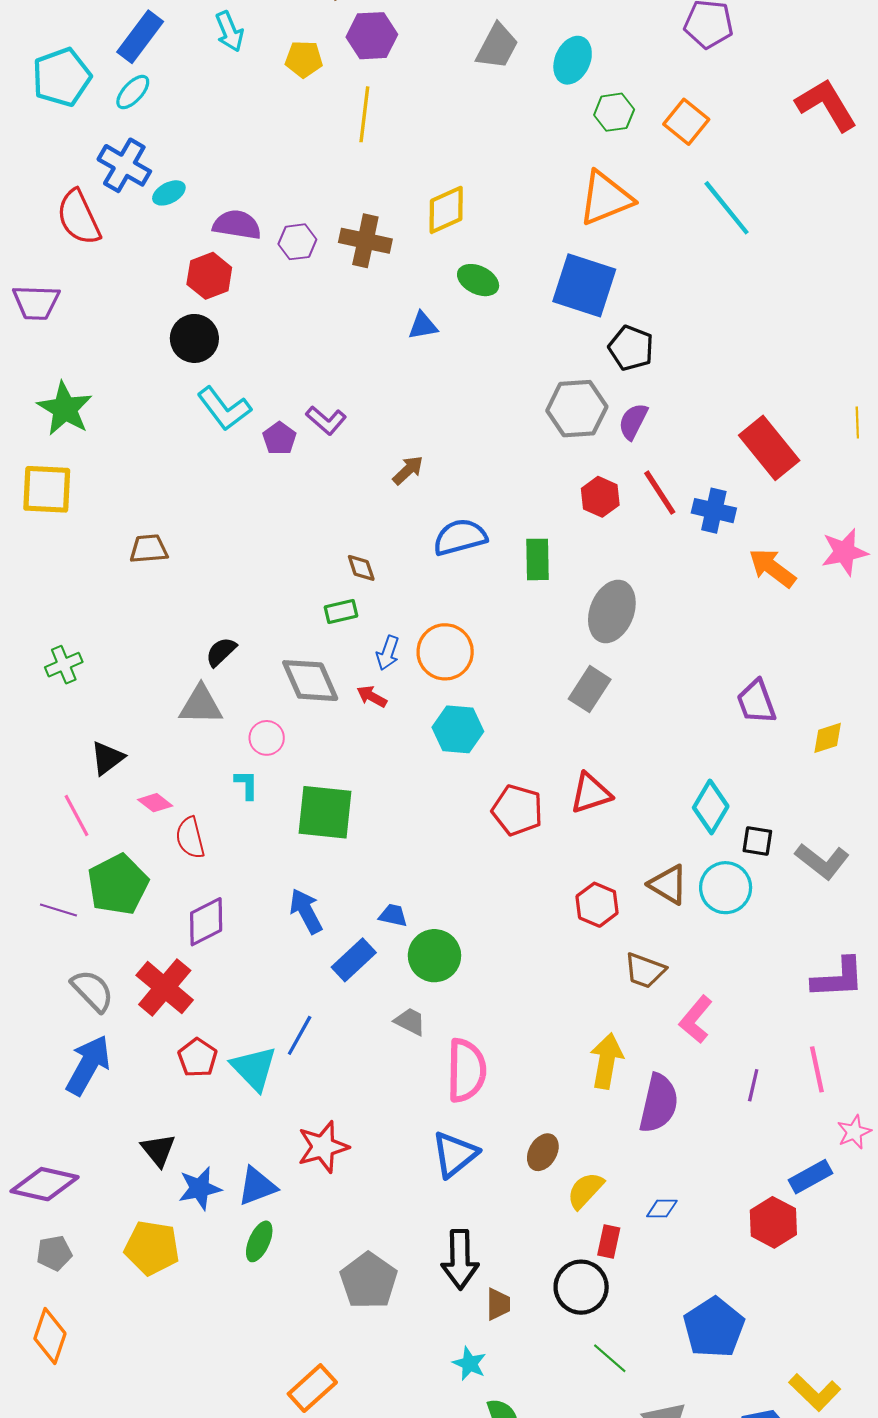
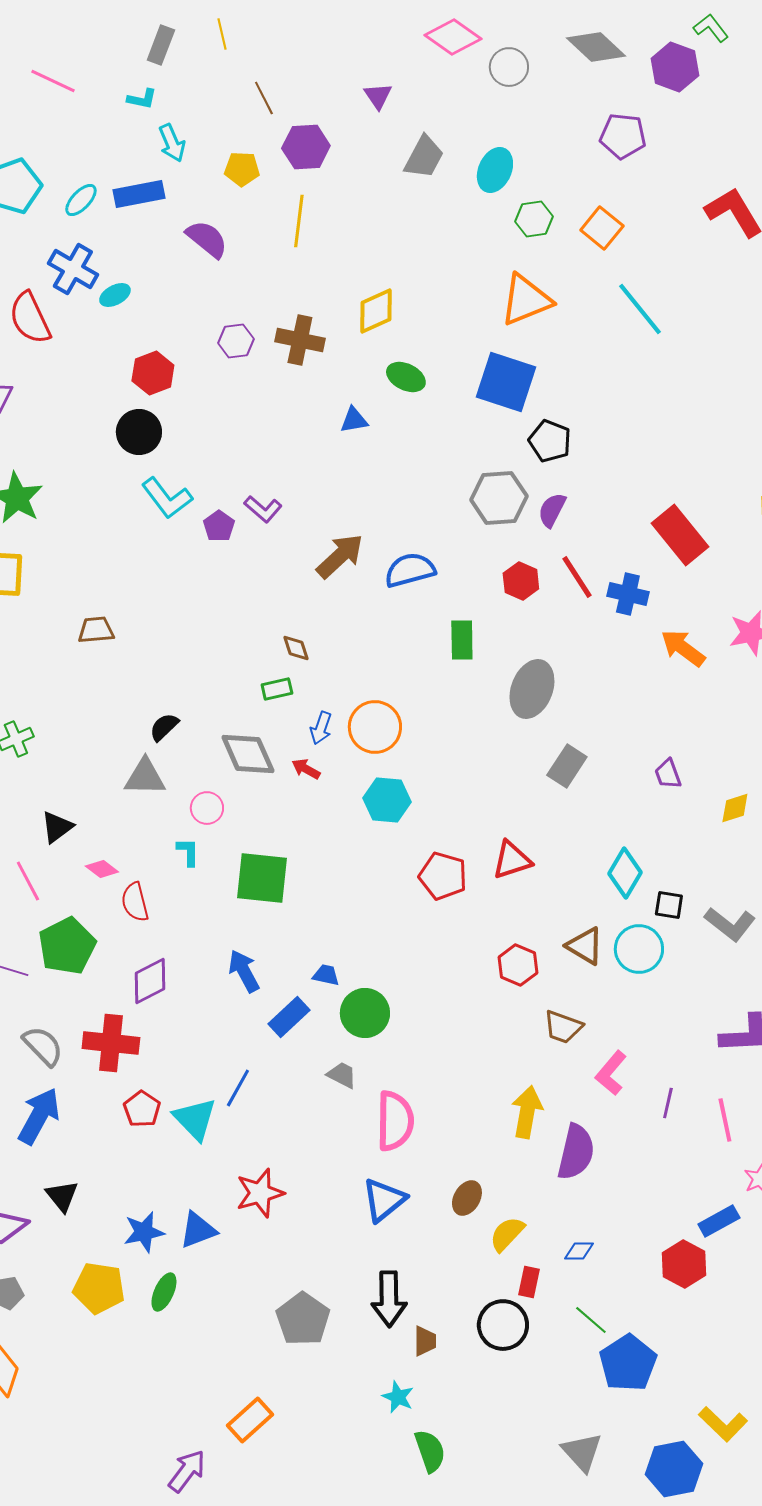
blue rectangle: (140, 37) -> (139, 194), moved, turned 42
purple semicircle: (237, 225) -> (207, 239), moved, turned 30
brown arrow: (408, 470) -> (340, 556), size x1.6
blue semicircle: (460, 537) -> (410, 570), moved
gray rectangle: (590, 689) -> (567, 766), moved
purple trapezoid: (756, 702) -> (668, 774), size x0.7
red cross: (165, 988) -> (111, 1043), turned -34
purple line: (753, 1085) -> (668, 1103), moved
black triangle: (158, 1150) -> (62, 1196), moved
green ellipse: (259, 1241) -> (164, 1292), moved
green line: (610, 1358) -> (591, 1320), moved

